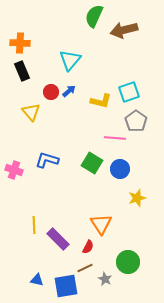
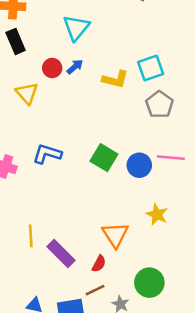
pink line: (115, 138) -> (171, 158), moved
yellow star: (137, 198) -> (157, 214), moved, turned -30

